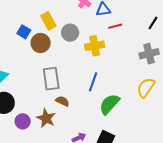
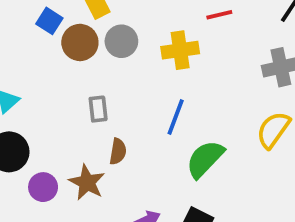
gray circle: (70, 33) -> (121, 41), moved
gray rectangle: (51, 79) -> (98, 109), size x0.6
brown semicircle: (62, 101) -> (118, 151), turned 72

